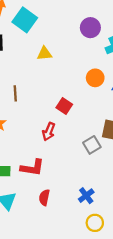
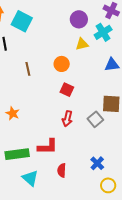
yellow triangle: (45, 54) -> (82, 44), moved
orange circle: (95, 78) -> (62, 64), moved
brown line: (15, 93) -> (28, 69), moved
red arrow: (49, 132) -> (67, 119), moved

